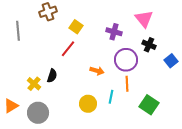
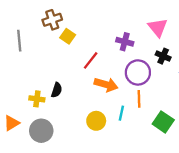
yellow square: (76, 27) -> (68, 36), moved
red line: (68, 49) -> (91, 60), moved
orange arrow: (97, 71) -> (106, 85), size x1.5
yellow cross: (34, 84) -> (37, 99), turned -32

